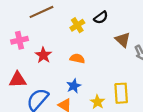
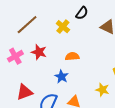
red star: (43, 55) -> (39, 52), moved
blue star: (74, 86) -> (62, 77), moved

